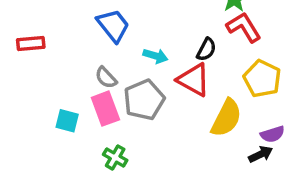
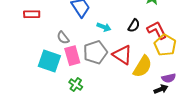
red L-shape: (244, 27) -> (157, 30), moved
gray semicircle: (106, 78) -> (63, 38), moved
red triangle: (194, 80) -> (122, 55), moved
cyan square: (67, 121) -> (49, 61), size x1.6

